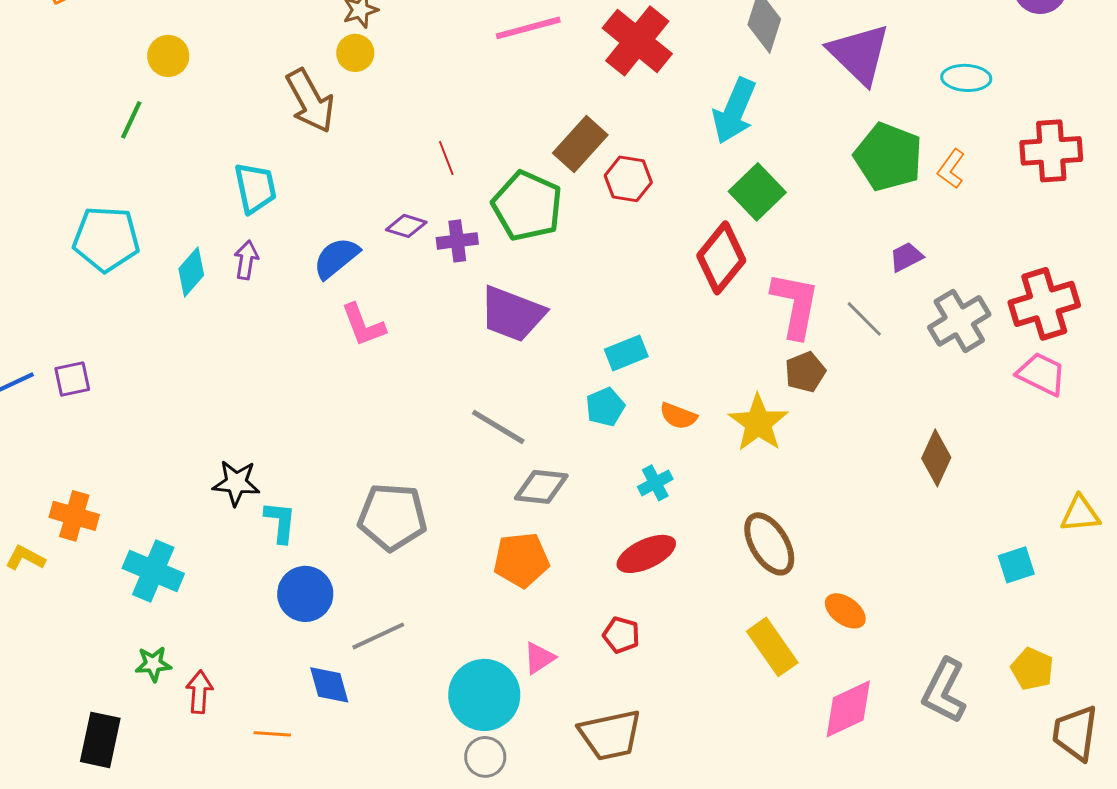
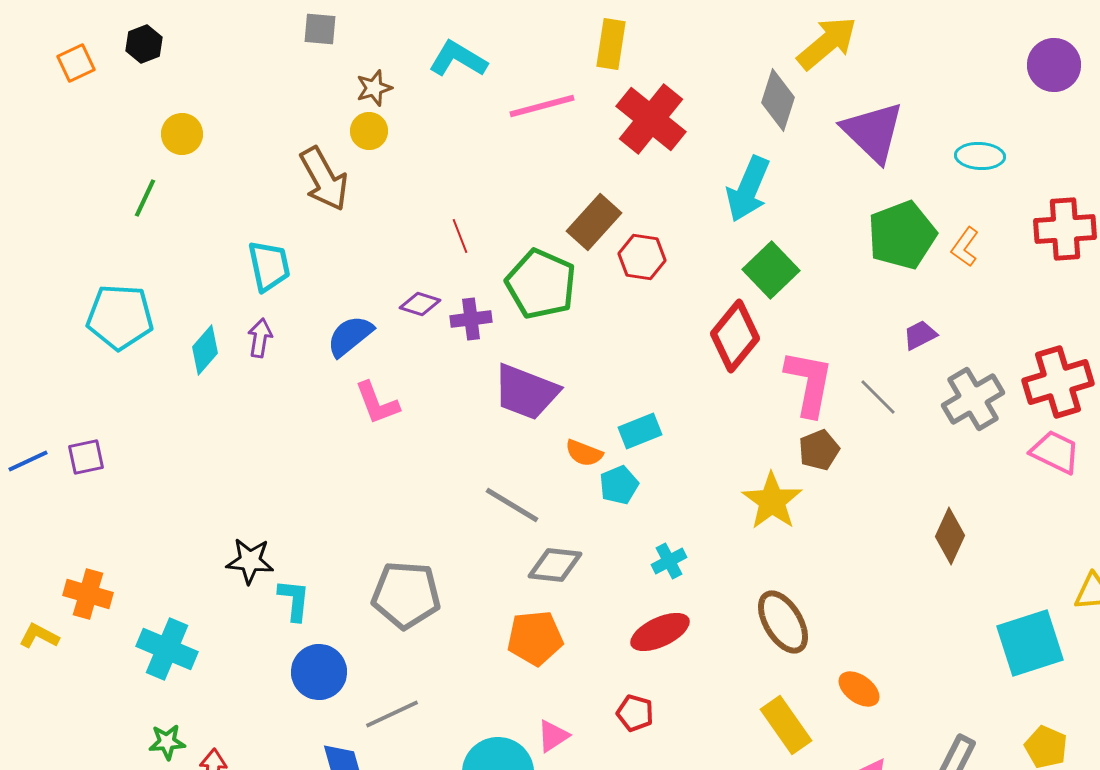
green pentagon: (888, 157) -> (902, 235), turned 30
orange semicircle: (678, 416) -> (584, 453), moved
cyan square: (1016, 565) -> (1030, 643), size x1.8

